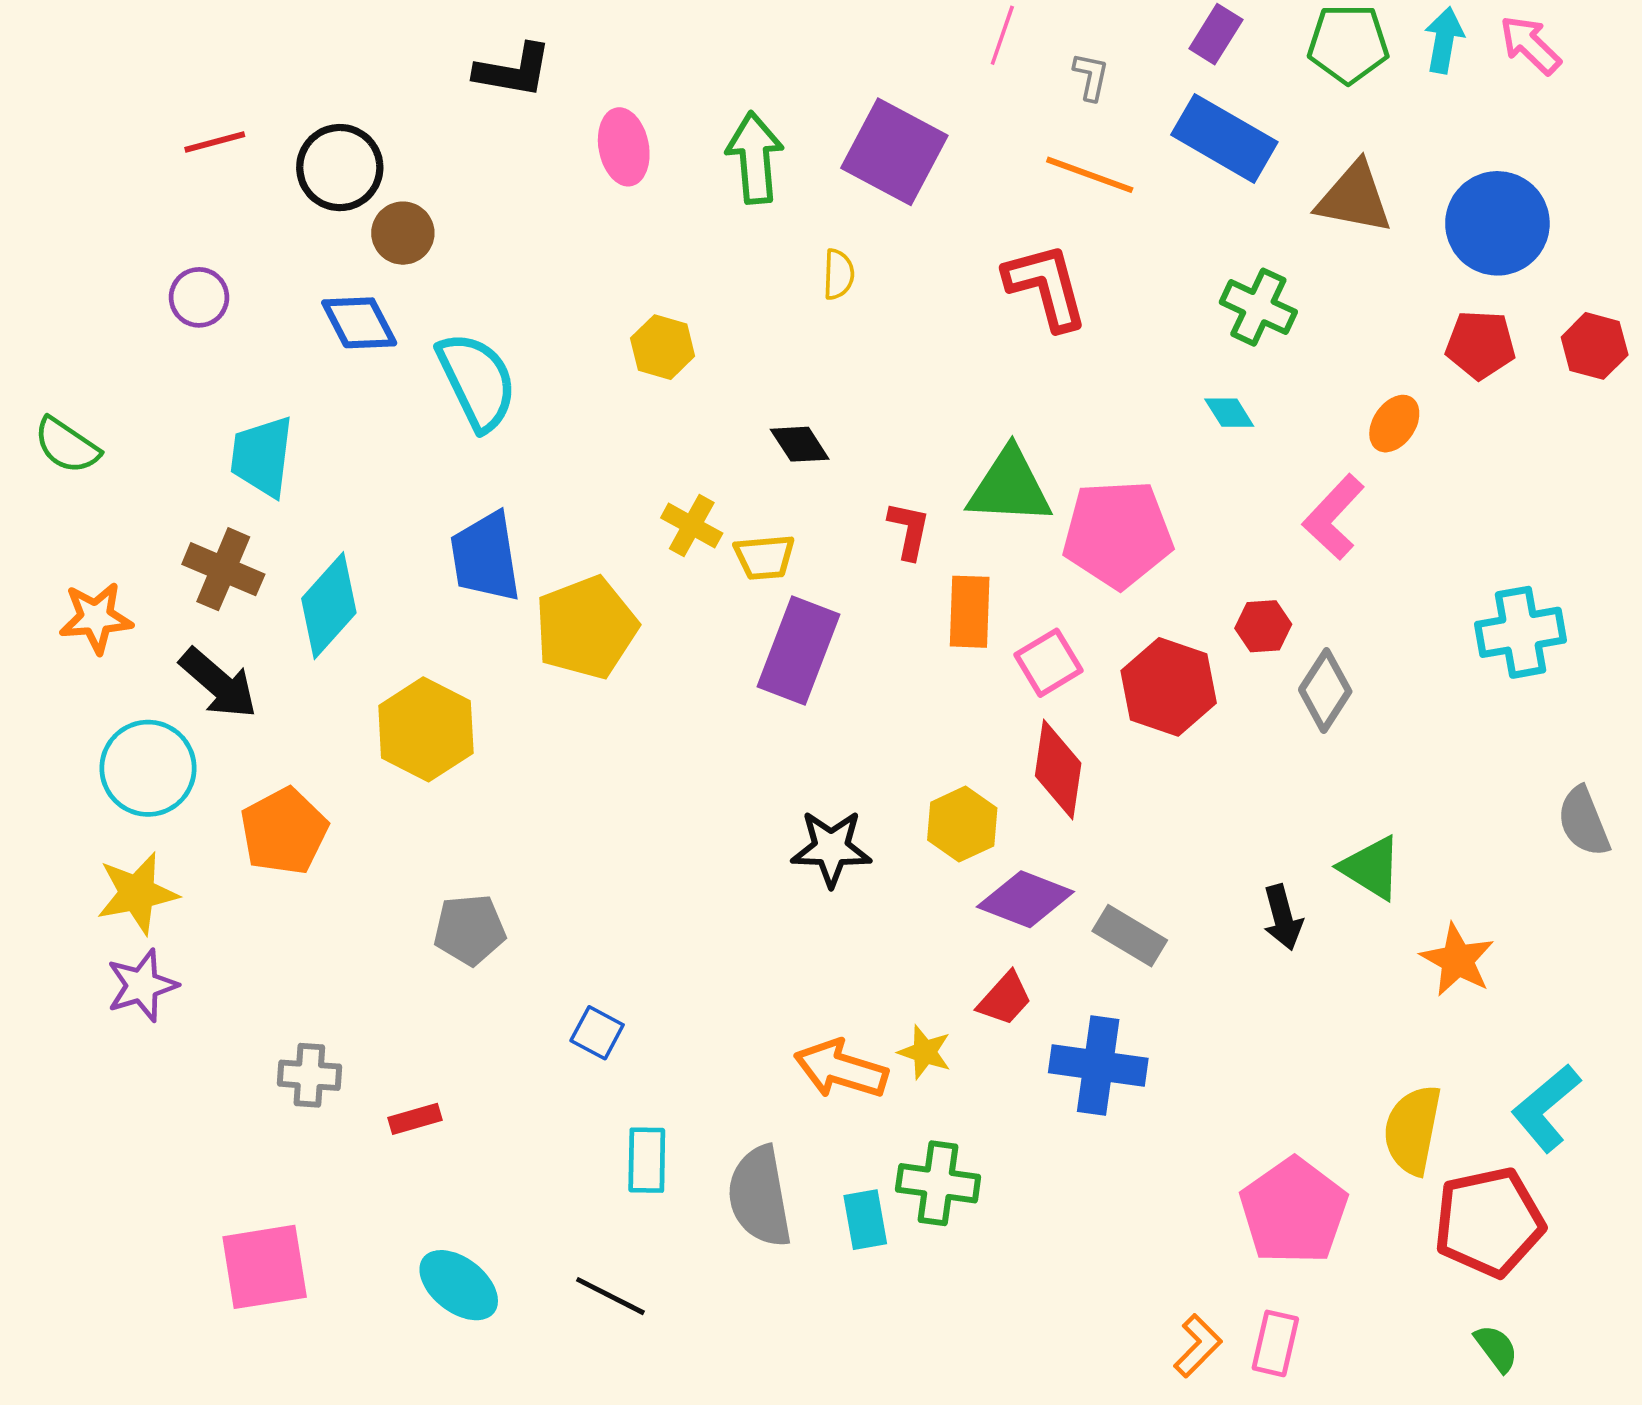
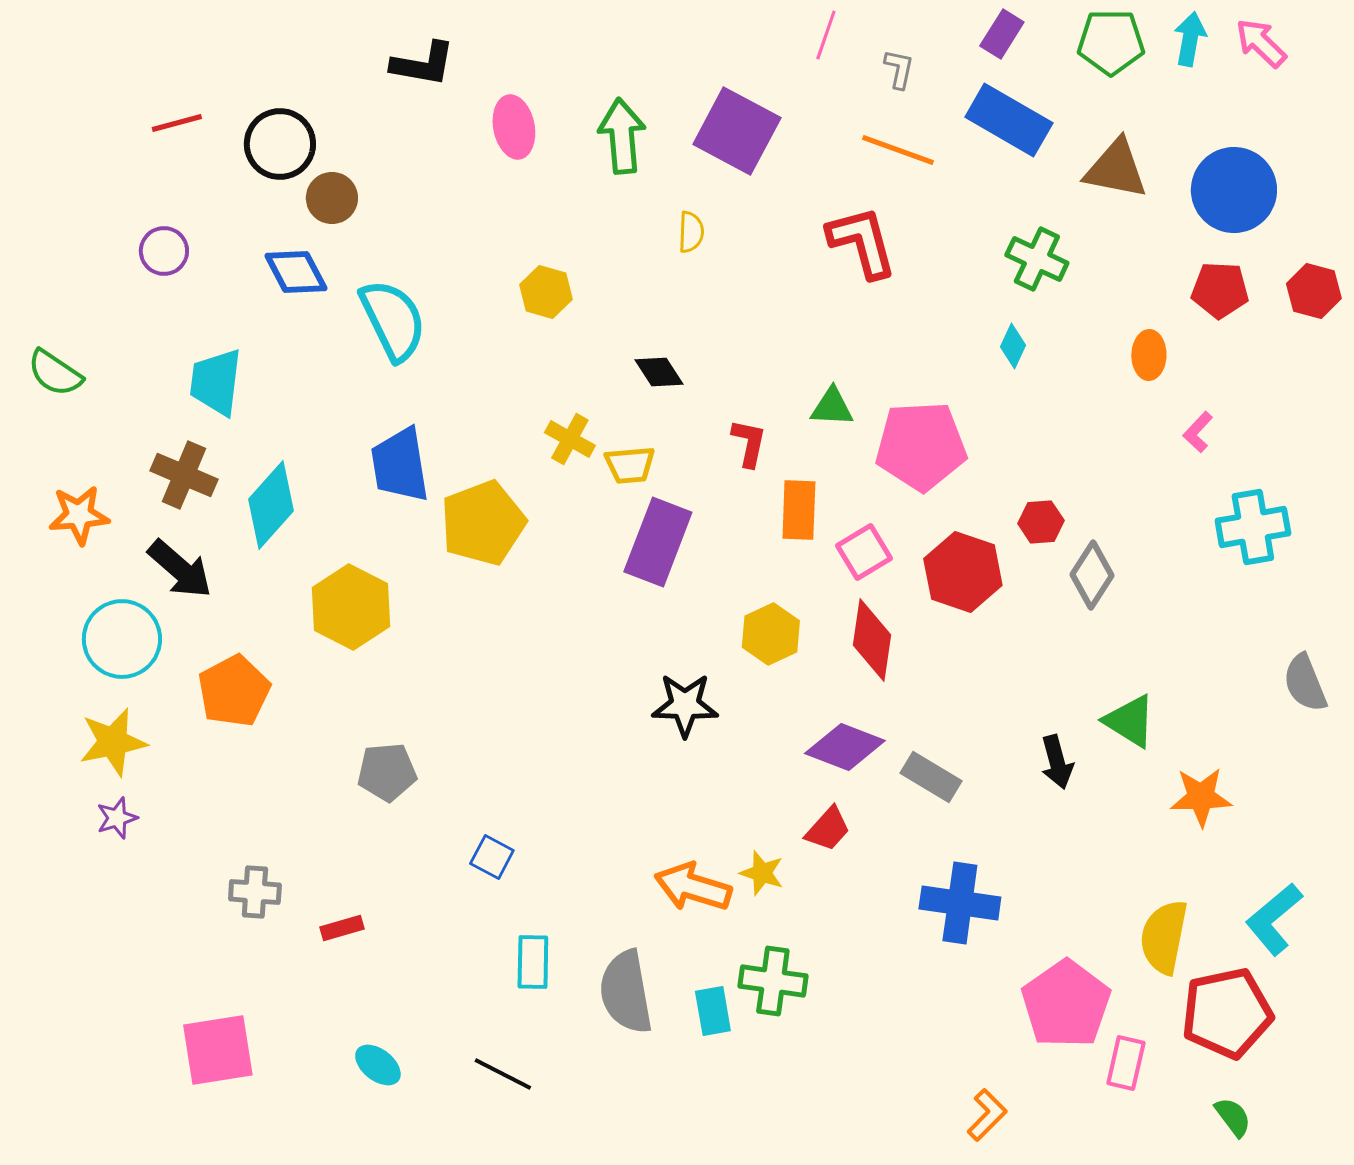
cyan diamond: (1229, 413) -> (1013, 346), turned 57
orange ellipse: (1394, 424) -> (1149, 355), turned -33
green triangle: (1010, 487) -> (832, 407), size x0.6
pink L-shape: (1334, 517) -> (1198, 432), moved, size x0.6
yellow hexagon: (962, 824) -> (771, 634), moved
orange star: (1457, 960) -> (1201, 797), turned -30
purple star: (142, 985) -> (117, 818), size x0.7
blue cross: (1098, 1066) -> (960, 903), moved
cyan ellipse: (459, 1285) -> (378, 1065), size x0.7
pink rectangle: (1275, 1343) -> (1126, 1063), moved

